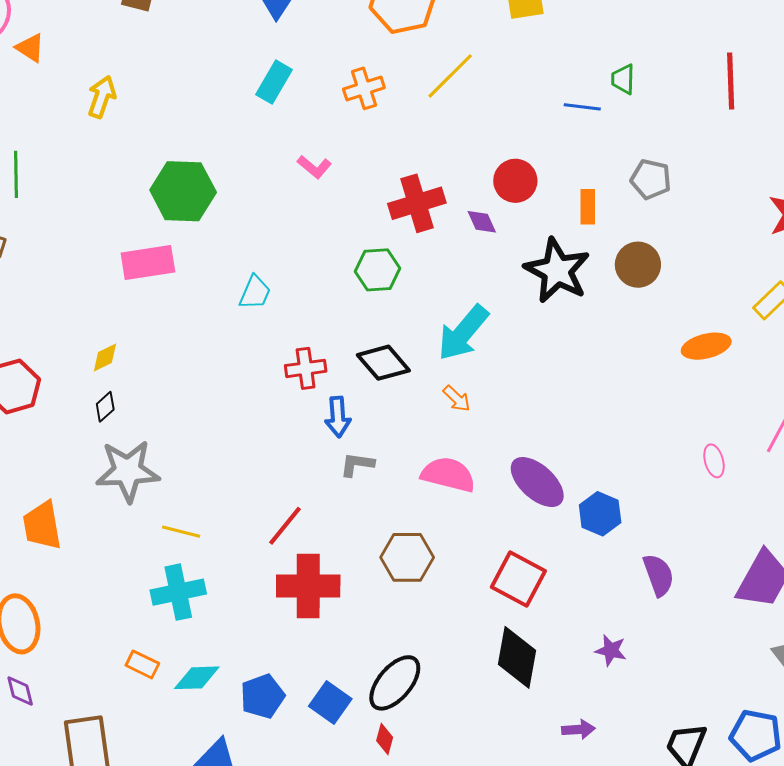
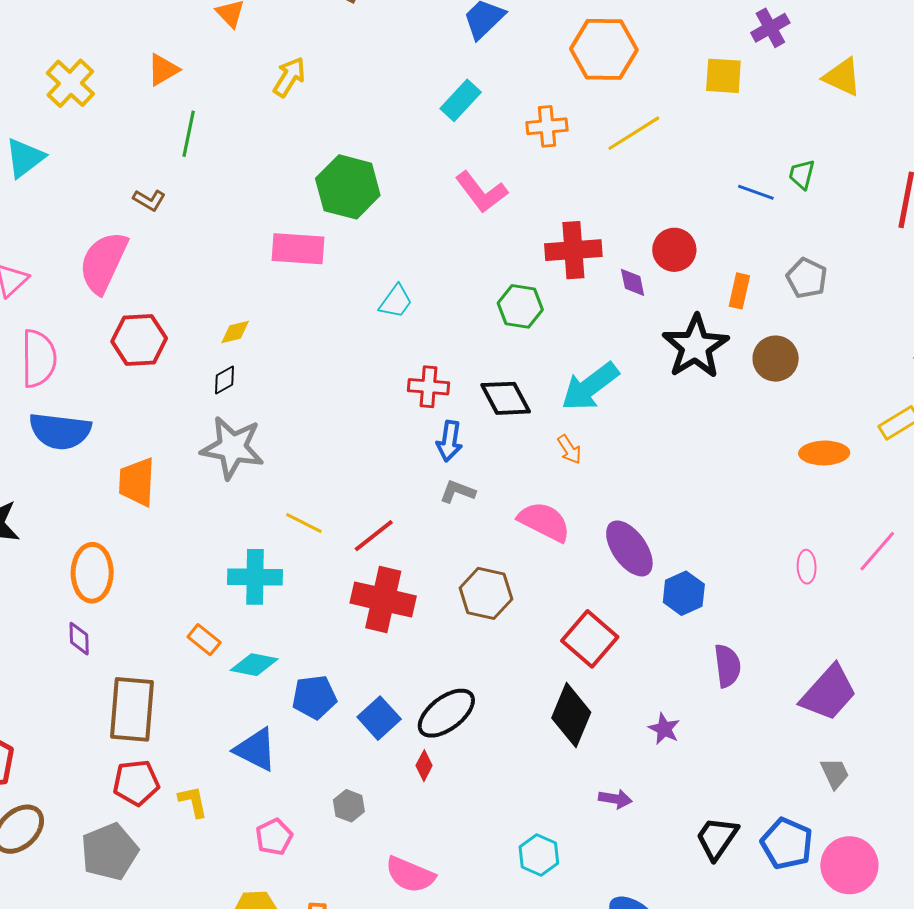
pink L-shape: (314, 167) -> (481, 192), size x1.6
yellow line: (181, 532) -> (304, 523), moved

